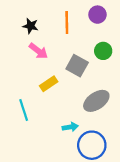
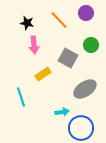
orange line: (67, 23) -> (59, 20), turned -42
pink arrow: (38, 51) -> (34, 45), turned 48

